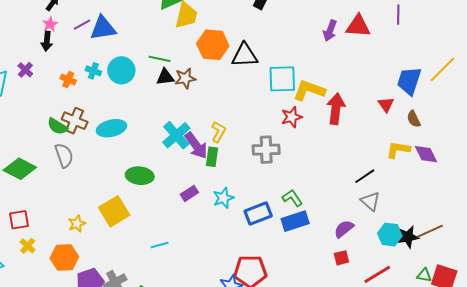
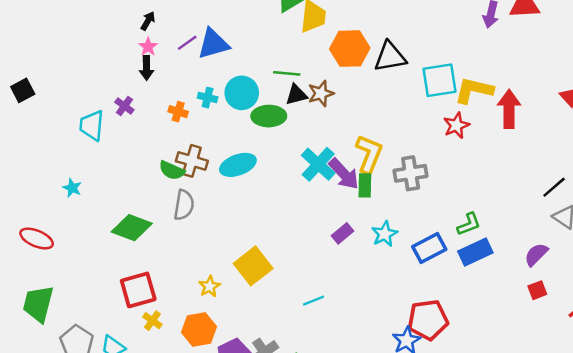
yellow L-shape: (218, 132) -> (369, 154), size x1.5
gray cross: (266, 150) -> (411, 173), moved
gray semicircle: (64, 155) -> (184, 205), turned 35
green ellipse: (140, 176) -> (269, 116), moved
green L-shape: (292, 198) -> (469, 224), turned 110
red square: (19, 220) -> (138, 290), size x1.4

